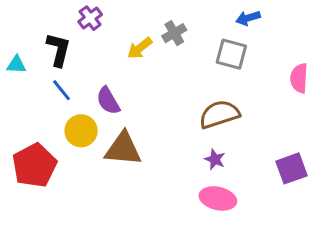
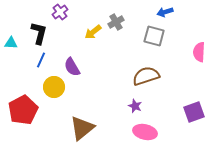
blue line: (61, 90) -> (41, 60), turned 63
brown triangle: (123, 149) -> (82, 128), moved, turned -44
purple star: (215, 159) -> (135, 106), moved

